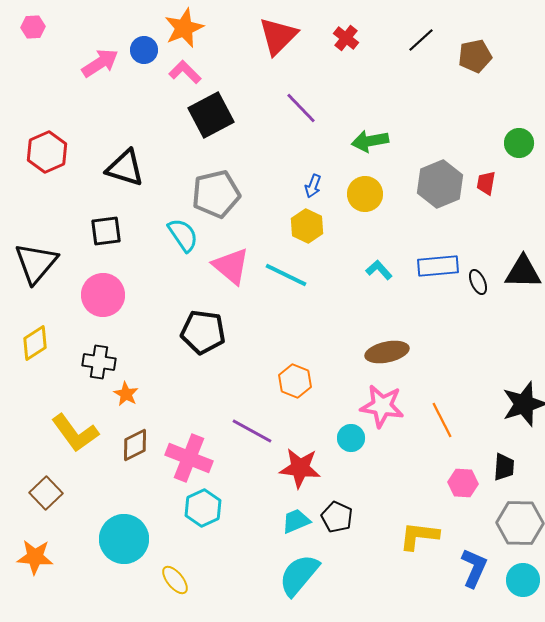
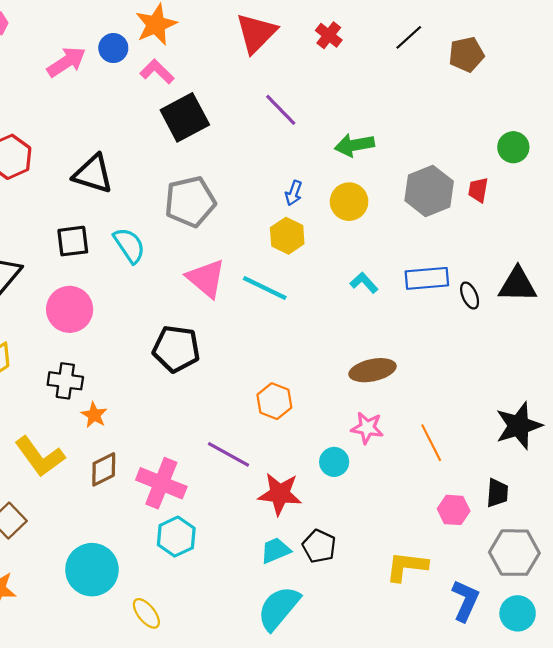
cyan semicircle: (183, 235) -> (129, 245), moved
pink star: (382, 406) -> (367, 428), size x0.7

